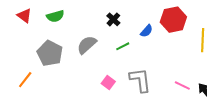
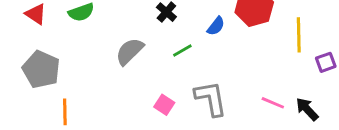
gray pentagon: (50, 53) -> (41, 69), moved
orange line: (25, 80) -> (65, 112), moved, turned -36

